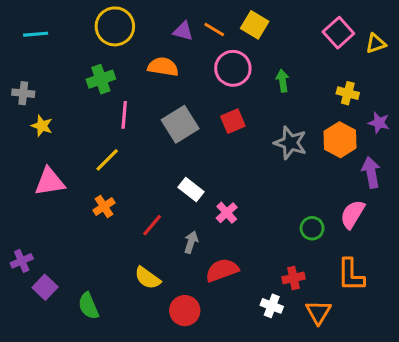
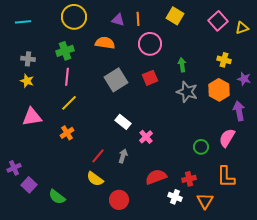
yellow square: (255, 25) -> (175, 16), moved
orange line: (214, 30) -> (138, 19), turned 56
green arrow: (283, 81) -> (182, 65), moved
gray cross: (23, 93) -> (28, 59), moved
pink line: (124, 115) -> (67, 77), moved
red line: (152, 225) -> (98, 156), moved
red semicircle: (222, 270) -> (156, 177), moved
green semicircle: (88, 306) -> (57, 197), turned -30

